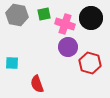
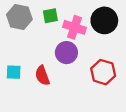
purple circle: (68, 47) -> (66, 53), moved
red semicircle: (37, 84) -> (42, 76), moved

